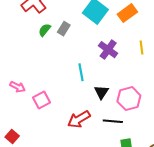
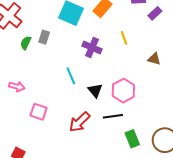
pink arrow: (18, 87) -> (17, 86), moved
pink square: (41, 100) -> (39, 112), turned -30

